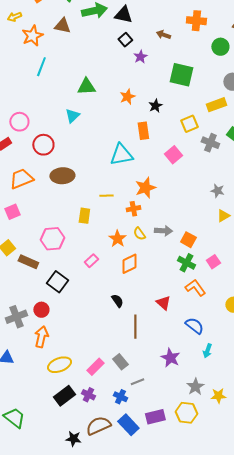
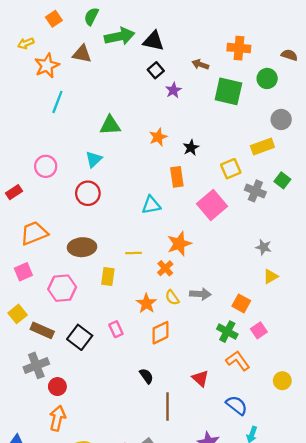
green square: (181, 75) -> (228, 91), moved
pink circle: (19, 122) -> (46, 166), moved
red circle: (43, 145) -> (88, 193), moved
cyan triangle: (121, 155) -> (151, 205), size x0.7
pink square: (173, 155) -> (212, 205), size x1.4
brown ellipse: (62, 176) -> (82, 247), moved
orange cross: (133, 209) -> (165, 268), turned -32
pink hexagon: (52, 239) -> (62, 288), moved
orange square: (188, 240) -> (241, 303), moved
pink rectangle: (91, 261) -> (116, 329), turned -72
black square: (57, 282) -> (80, 337), moved
gray cross: (16, 317) -> (36, 365), moved

